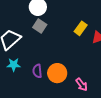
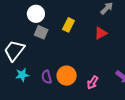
yellow rectangle: (81, 28) -> (68, 25), moved
pink arrow: (82, 84) -> (93, 82), turned 80

